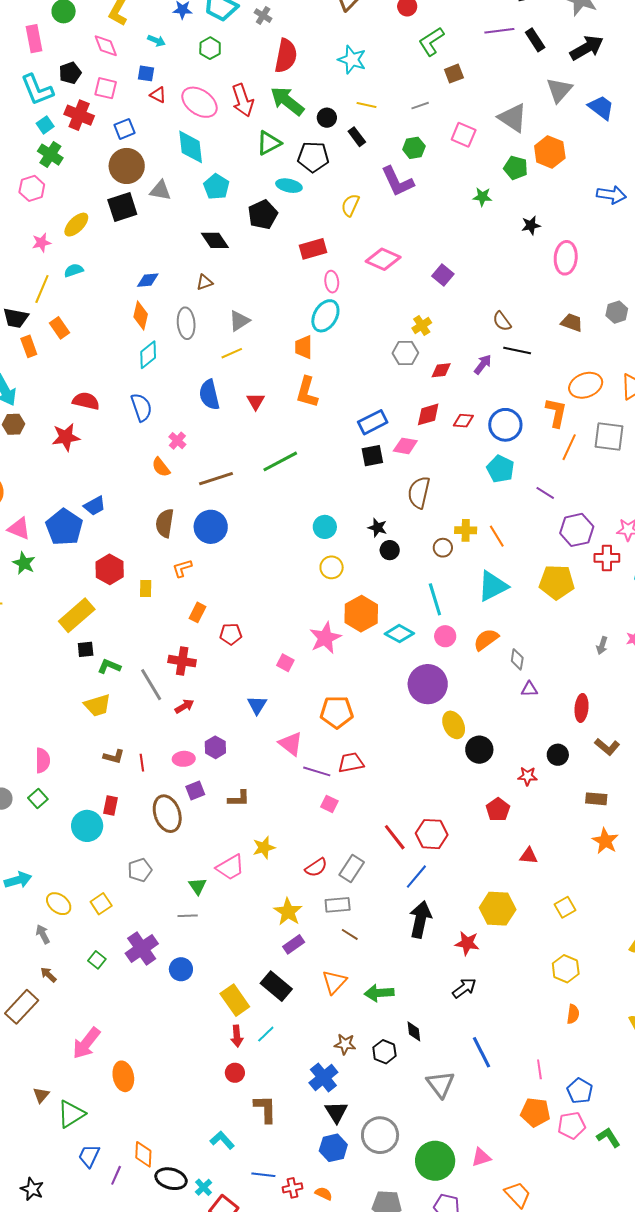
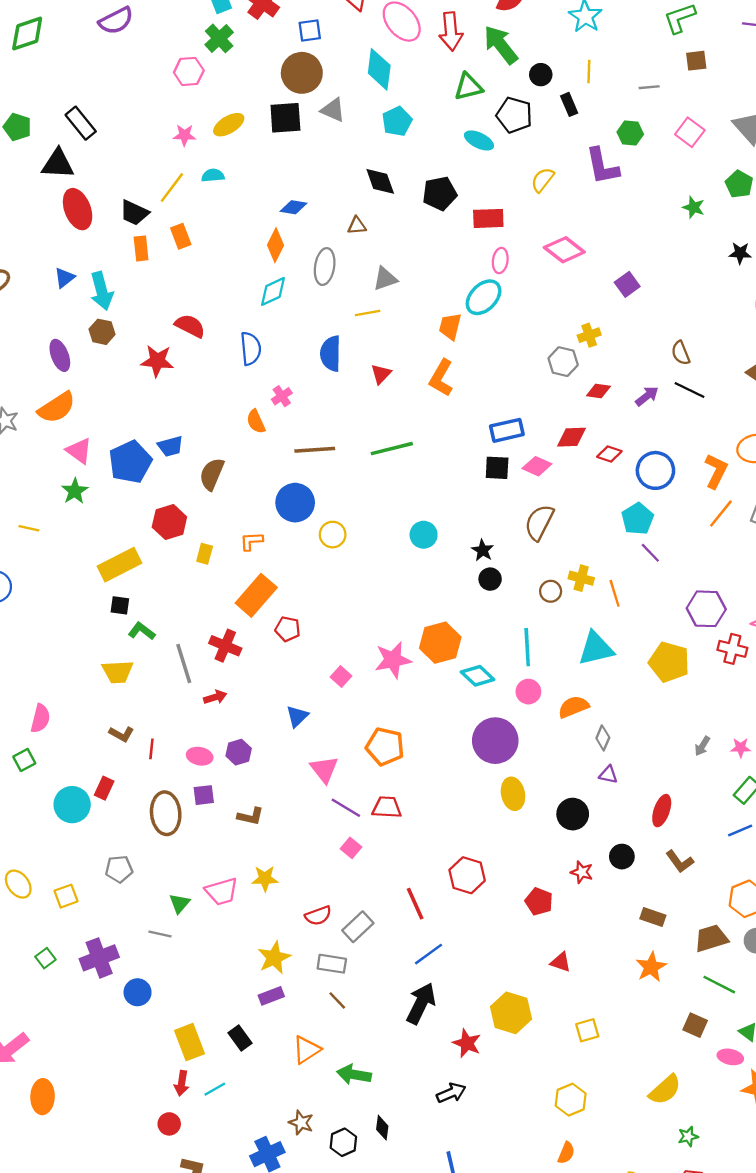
yellow line: (367, 105) -> (589, 72), turned 66
black pentagon: (263, 215) -> (440, 193), moved
purple line: (545, 493) -> (650, 553), moved
brown semicircle: (165, 523) -> (212, 474), moved
yellow circle: (332, 567) -> (333, 535), moved
orange rectangle: (197, 612) -> (256, 595), size x1.8
black circle: (479, 750) -> (573, 814), moved
red pentagon: (498, 810) -> (539, 901), turned -30
red hexagon: (432, 834) -> (467, 875), moved
black rectangle: (276, 986) -> (240, 1038), size x0.7

